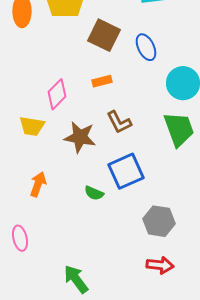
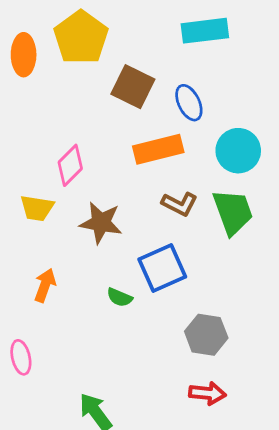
orange rectangle: (102, 81) -> (158, 149), moved, size x1.8
brown L-shape: (119, 122) -> (180, 204), moved, turned -36

